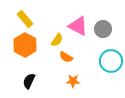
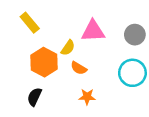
pink triangle: (78, 26) -> (93, 31), turned -30
gray circle: (103, 29) -> (135, 35), moved
orange hexagon: (25, 45) -> (44, 62), moved

